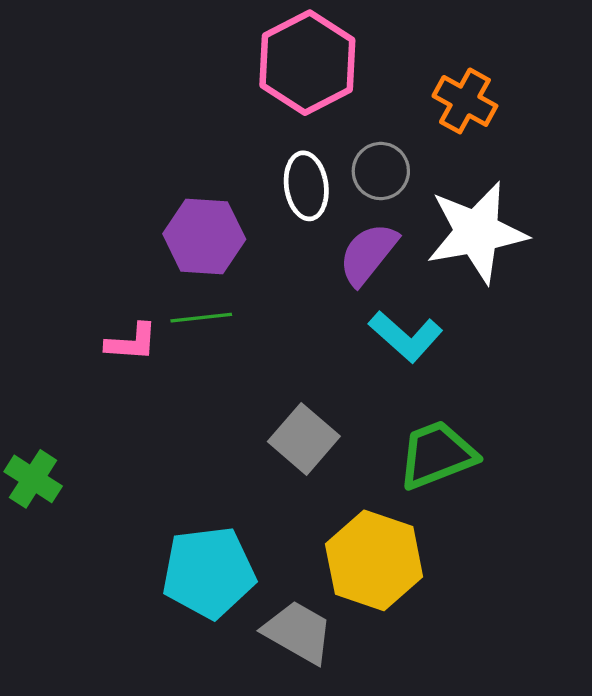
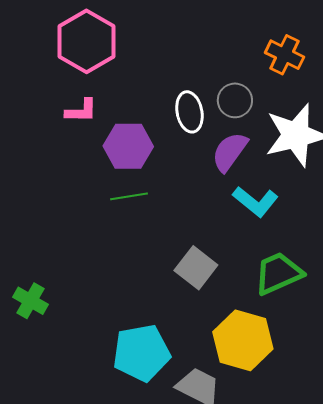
pink hexagon: (307, 63) -> (87, 41), moved
pink L-shape: (132, 342) -> (81, 111), moved

